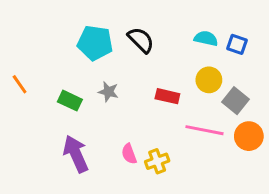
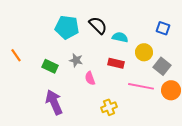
cyan semicircle: (206, 38) -> (120, 37), moved
pink semicircle: (129, 154) -> (90, 78), moved

